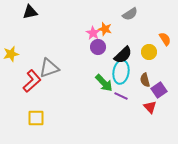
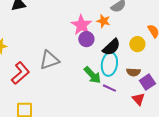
orange star: (105, 29) -> (103, 21), moved
pink star: (93, 33) -> (81, 25), size x1.5
gray triangle: (49, 68) -> (49, 60), moved
brown semicircle: (145, 80) -> (133, 72), turned -72

